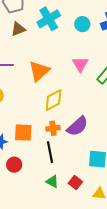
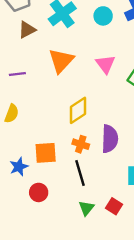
orange triangle: (39, 71) -> (61, 61), moved
purple semicircle: (77, 126) -> (110, 139), turned -40
orange cross: (53, 128) -> (81, 144), turned 32
green triangle: (52, 182) -> (86, 208), turned 48

